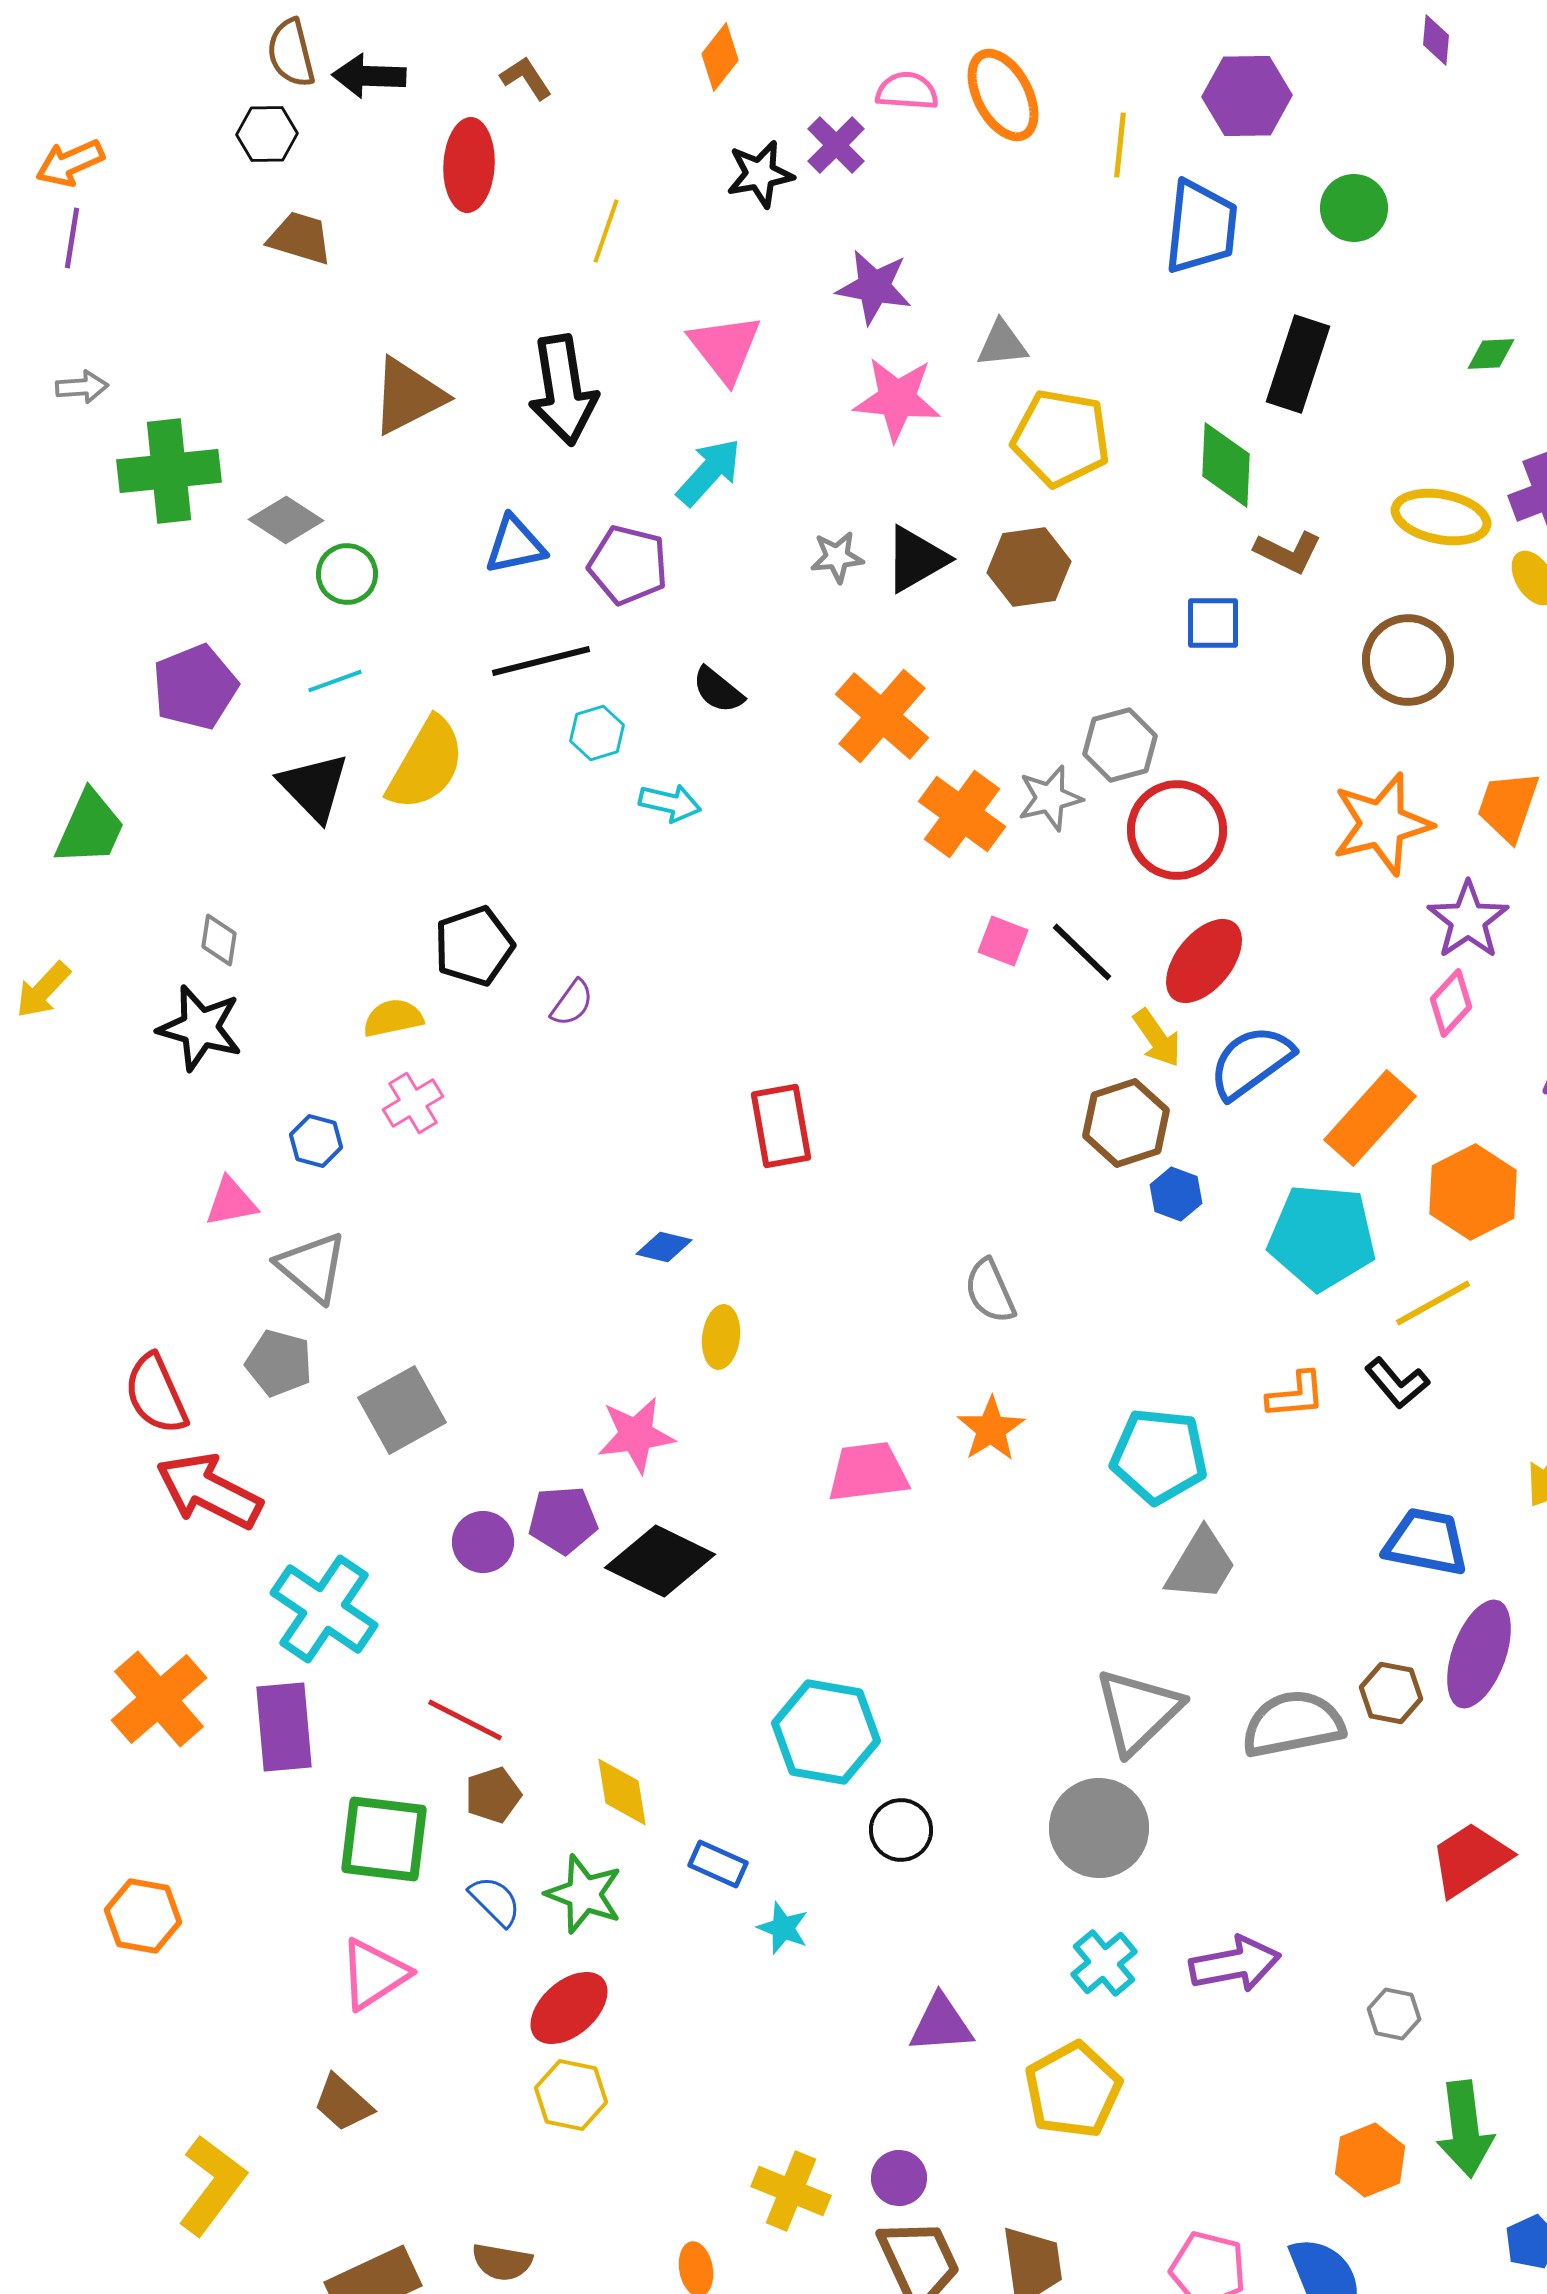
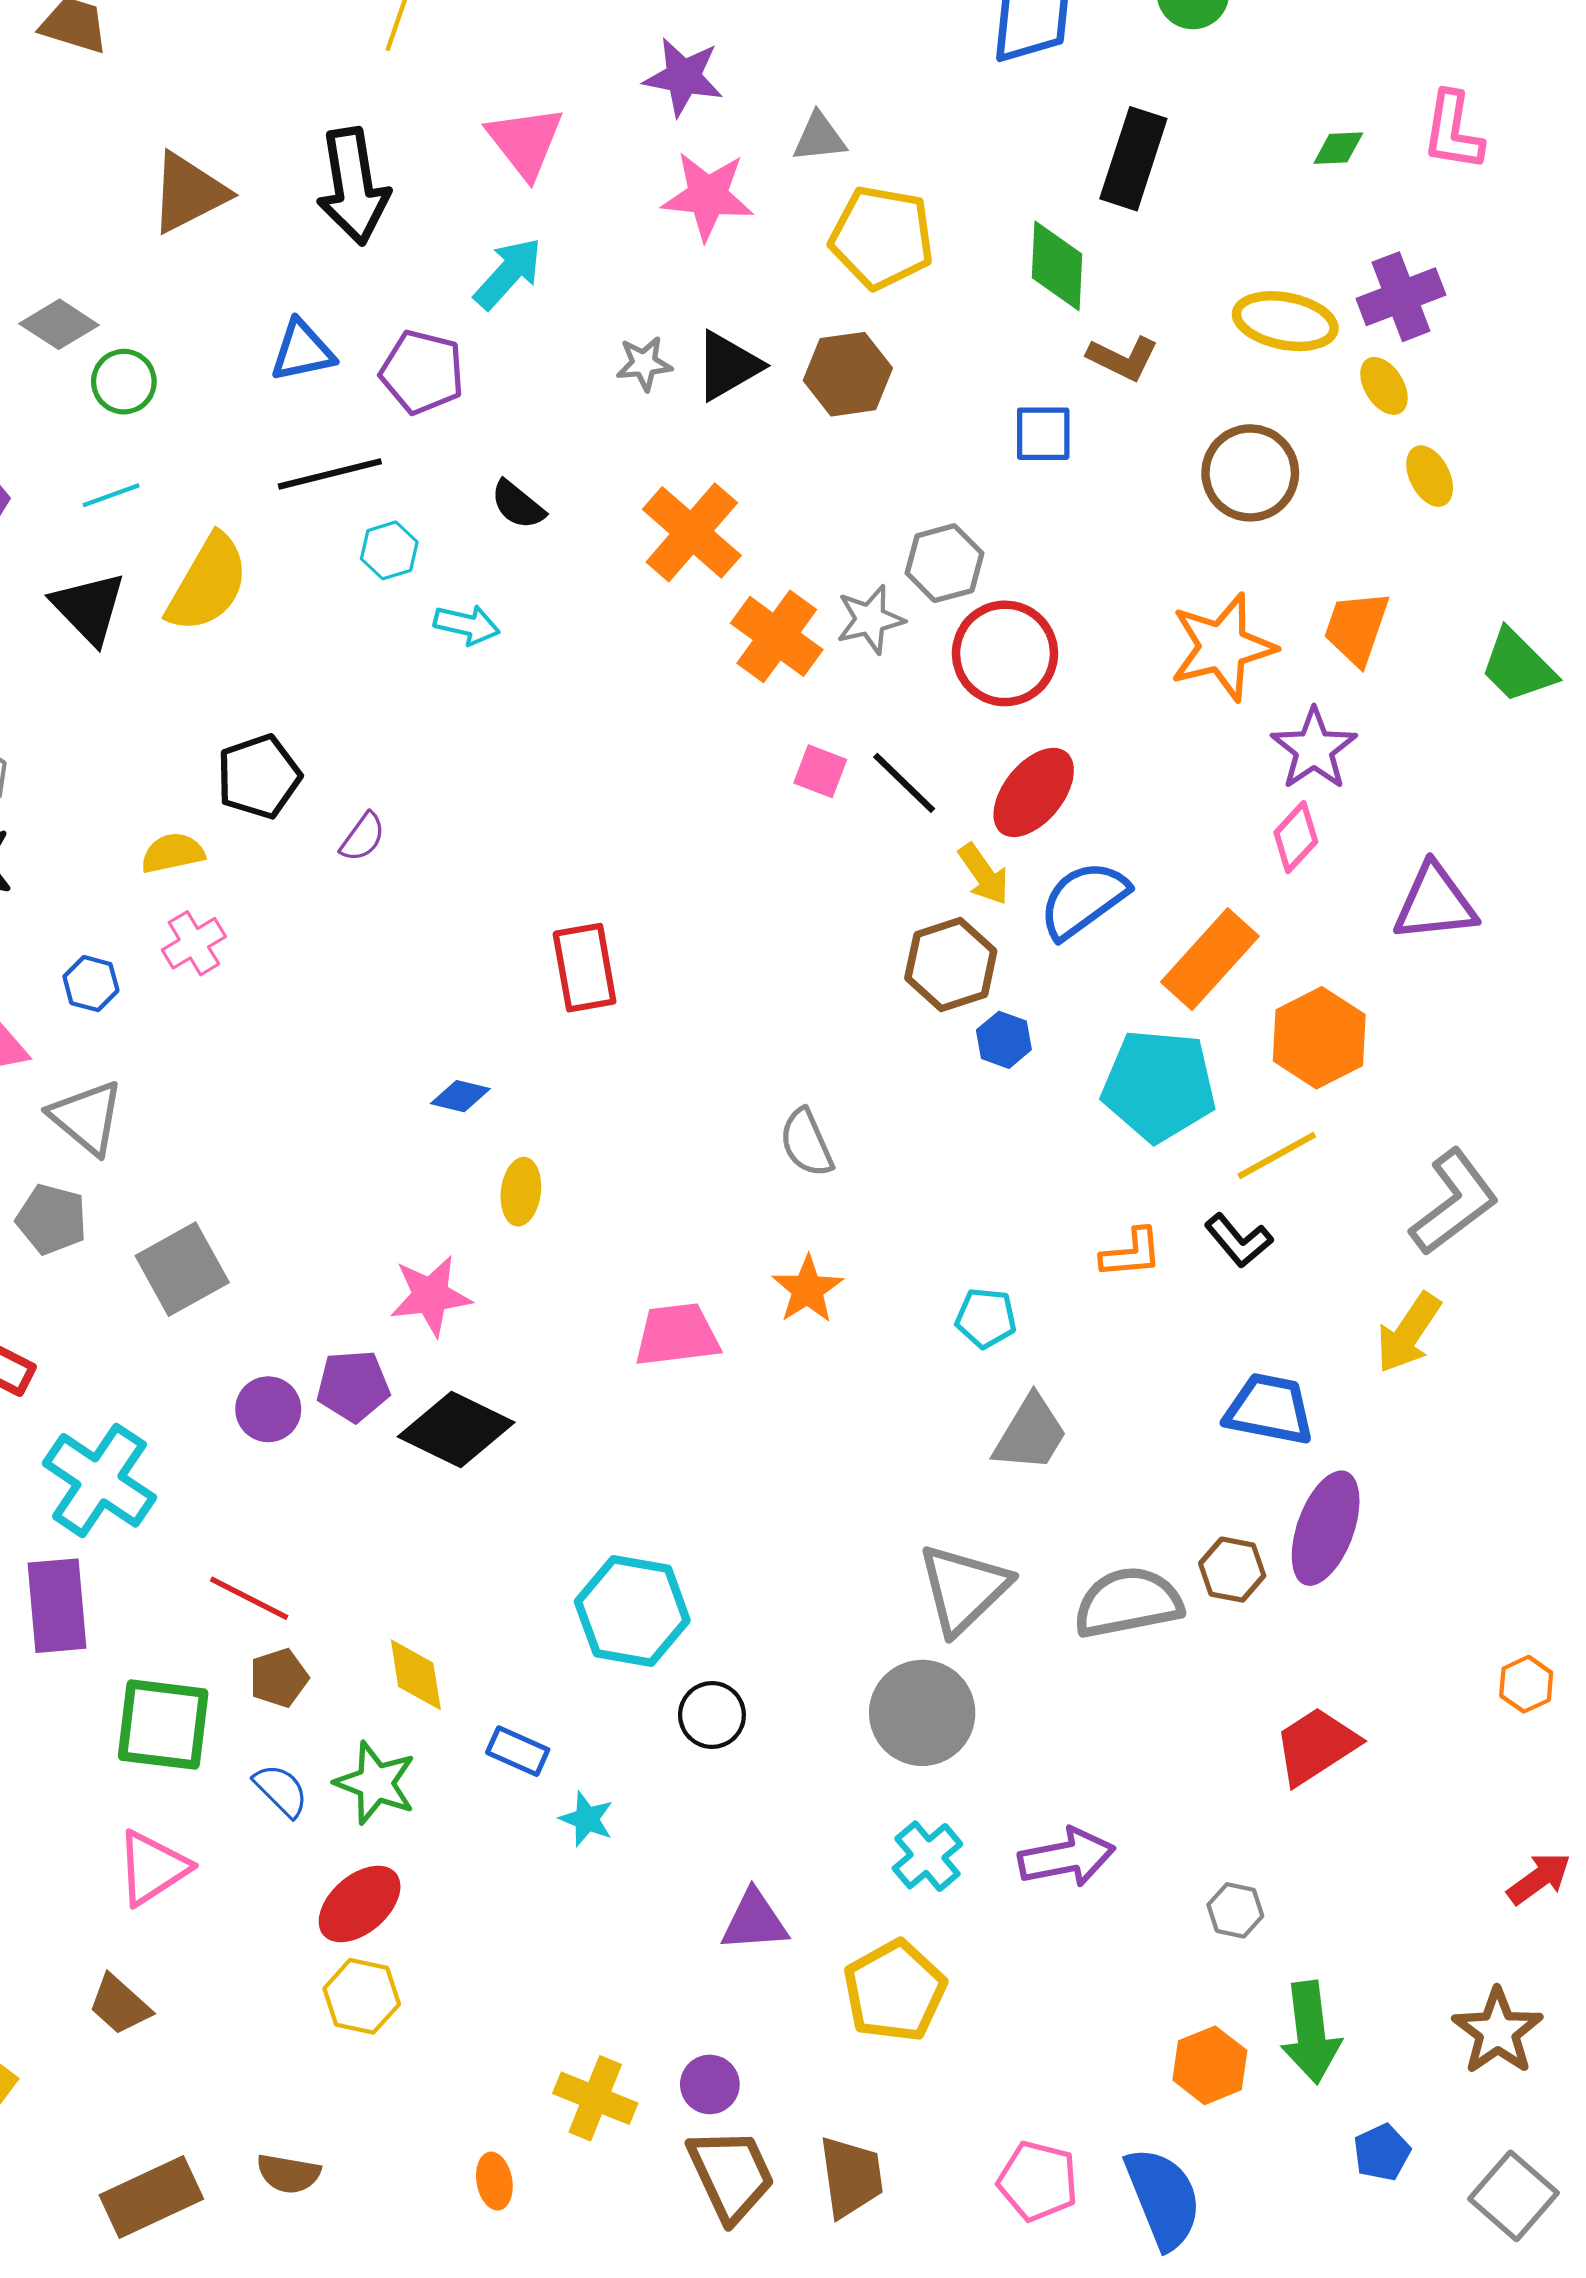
cyan pentagon: (1159, 1456) -> (986, 1318), size x0.6

